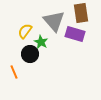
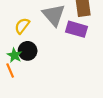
green star: (41, 42) -> (14, 55), moved

